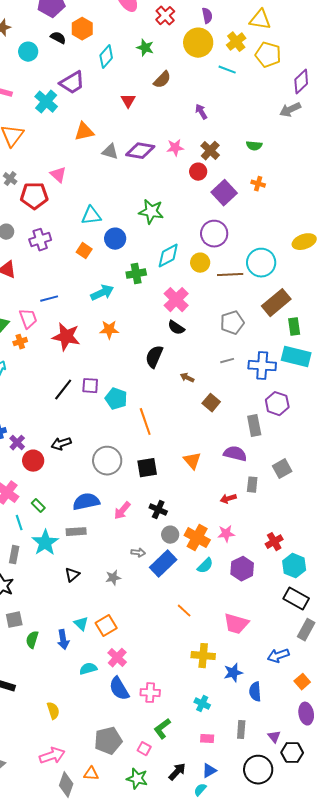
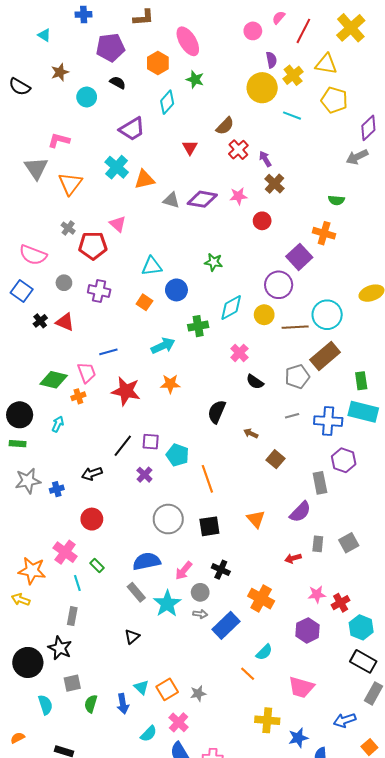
red cross: (165, 16) -> (238, 150), moved
orange hexagon: (82, 29) -> (158, 63), moved
yellow cross: (236, 42) -> (293, 75), moved
green star: (145, 48) -> (195, 79), moved
cyan cross: (46, 102) -> (117, 167), moved
green semicircle: (254, 146) -> (336, 200), moved
brown cross: (210, 151) -> (274, 184), moved
orange cross: (258, 184) -> (324, 233), size x1.5
purple square: (224, 193) -> (299, 257), moved
green star: (151, 212) -> (214, 262), size x0.7
purple cross: (40, 240) -> (99, 291), turned 30
pink cross: (176, 300) -> (239, 353), size x0.7
brown rectangle: (276, 303) -> (325, 356), moved
black semicircle: (176, 328) -> (255, 382), moved
purple cross: (17, 443) -> (144, 475), moved
black arrow: (61, 444) -> (92, 474), moved
purple semicircle: (235, 454) -> (300, 512), turned 120
gray square: (282, 469) -> (349, 543), moved
gray rectangle: (76, 532) -> (136, 592), turned 54
pink star: (226, 534) -> (317, 594), moved
gray circle: (170, 535) -> (200, 592), moved
cyan star: (45, 543) -> (167, 604), moved
cyan semicircle: (205, 566) -> (264, 652), moved
gray star: (113, 578) -> (198, 693), moved
cyan semicircle: (88, 669) -> (149, 734), turned 150

